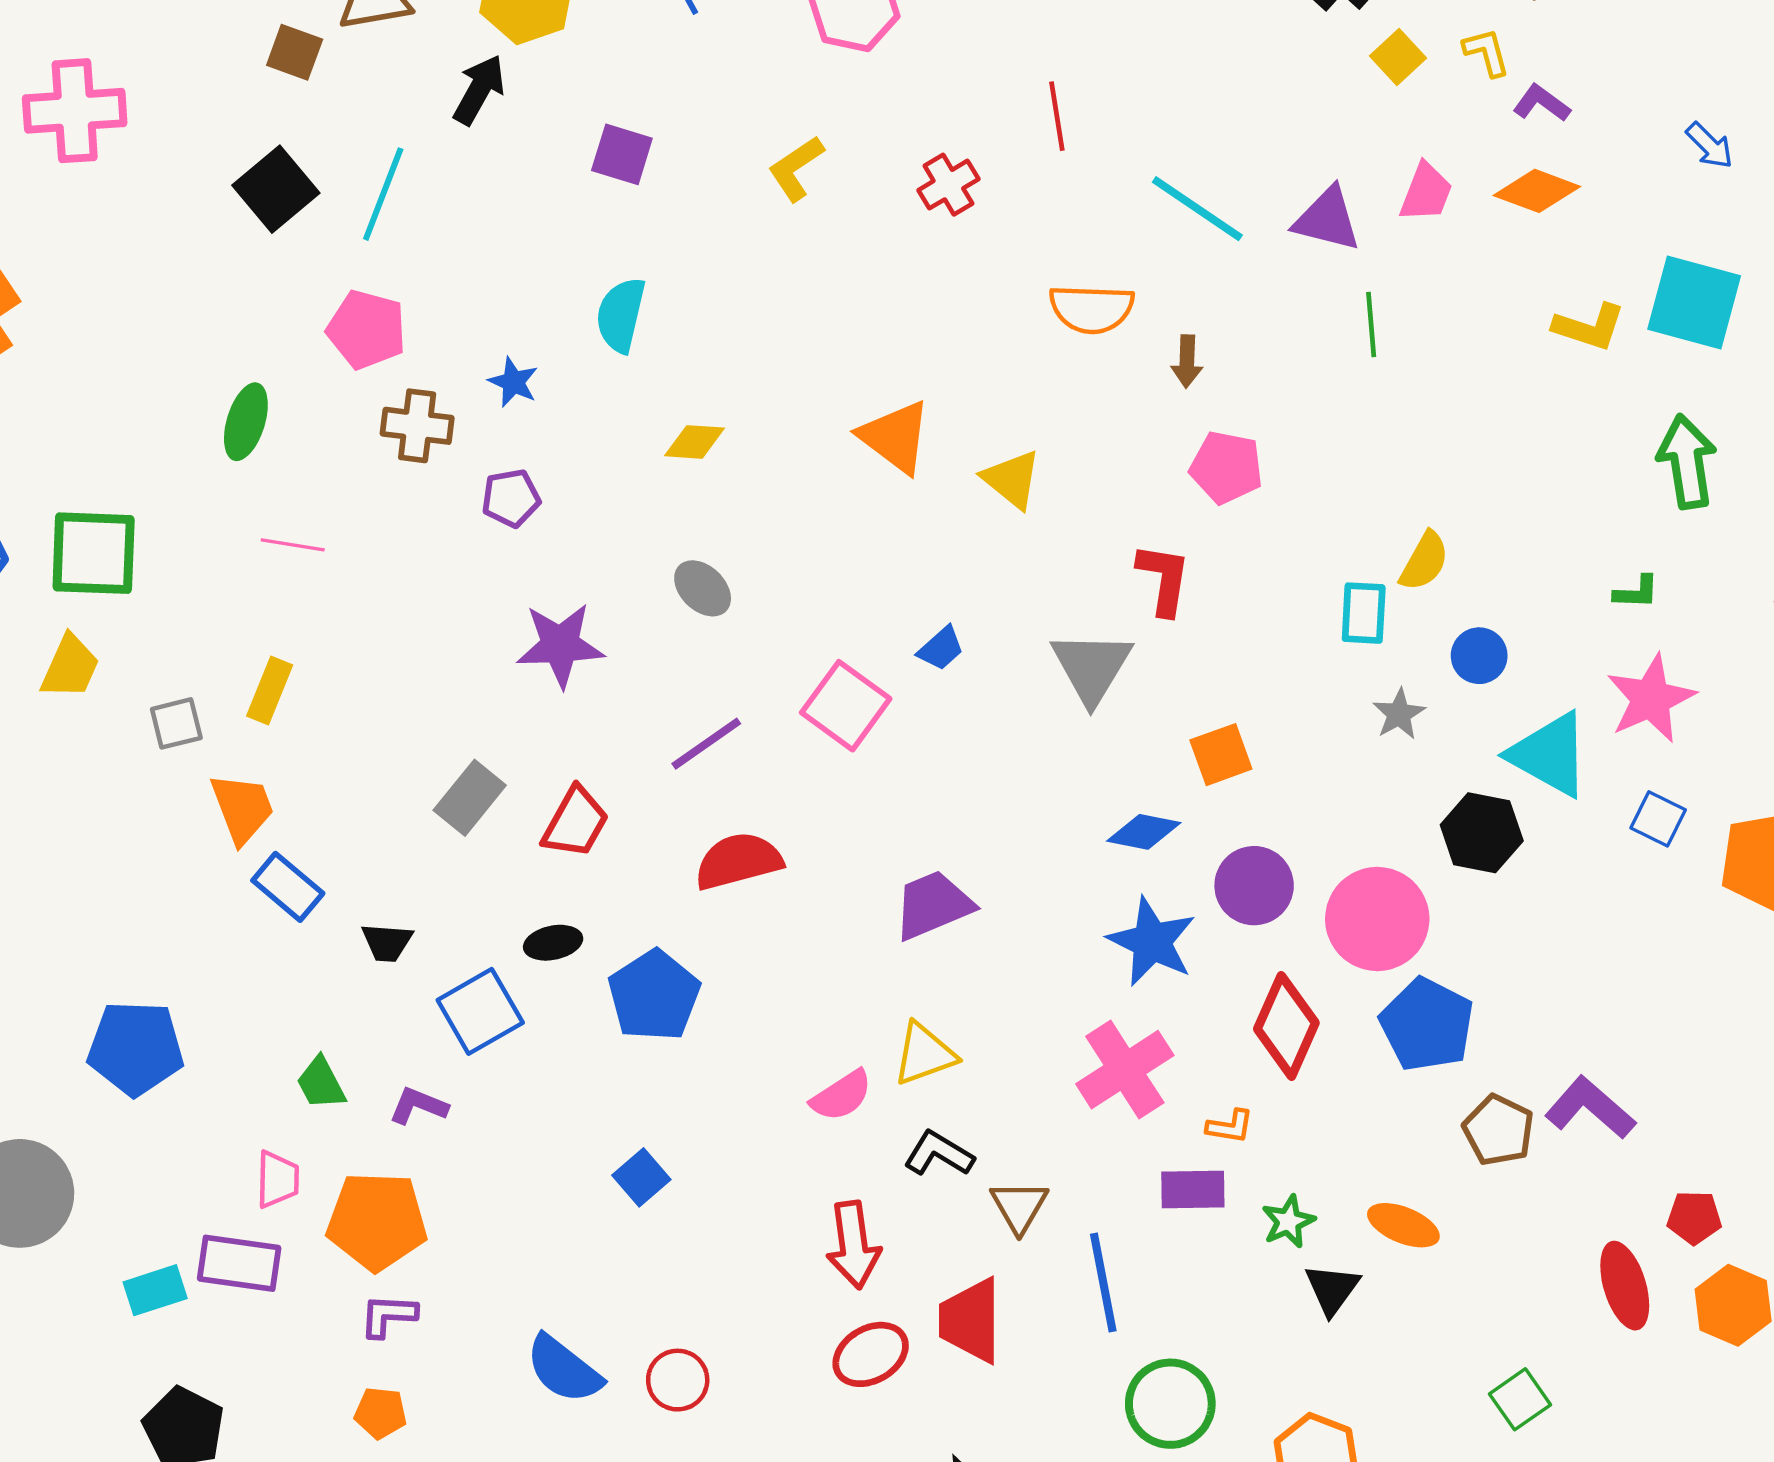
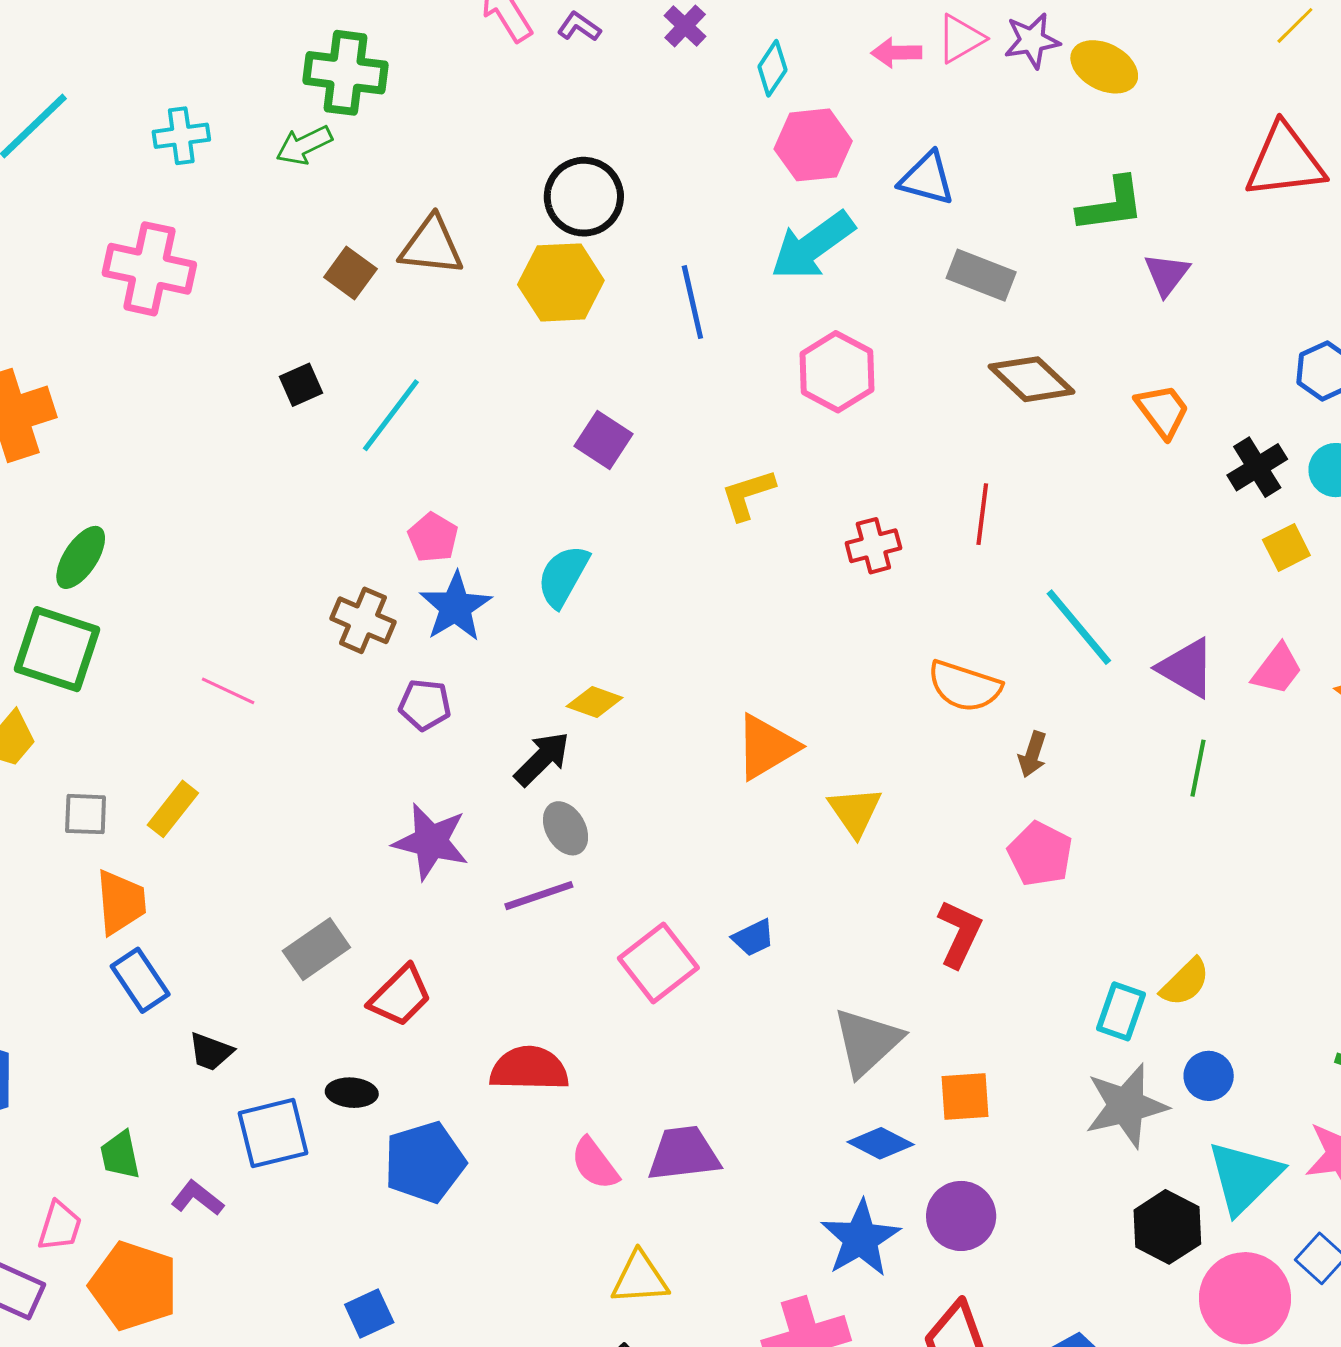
black arrow: (479, 90) -> (542, 759), moved
black square: (276, 189) -> (301, 385), size x0.6
pink pentagon: (367, 330) -> (433, 537), moved, size x0.7
blue star: (513, 382) -> (455, 607), size x1.6
green ellipse: (246, 422) -> (81, 557), moved
orange triangle: (895, 437) -> (766, 747), turned 36
gray triangle: (1092, 667) -> (867, 1042), moved
gray star: (1399, 714) -> (1126, 1106), size x1.8
purple line: (706, 744) -> (539, 896), moved
cyan triangle: (1550, 755) -> (1244, 1177), turned 30
pink circle: (1377, 919) -> (1245, 1298), moved
pink semicircle: (842, 1096) -> (595, 1164), moved, turned 70

